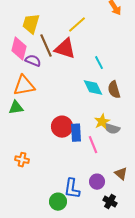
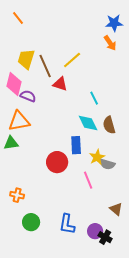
brown line: (46, 46) -> (45, 66), moved
red triangle: (65, 49) -> (60, 84), size x0.7
blue rectangle: (76, 133) -> (76, 145), moved
purple circle: (97, 182) -> (95, 231), moved
green circle: (58, 202) -> (31, 222), moved

